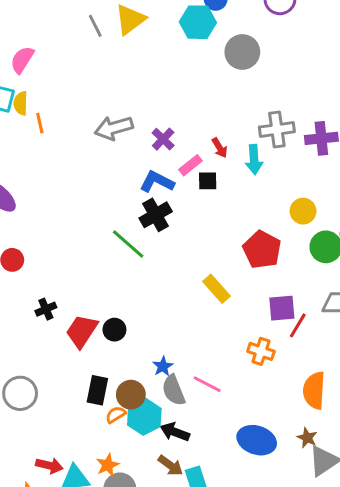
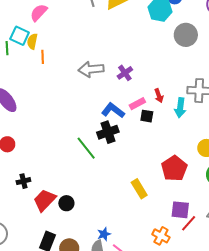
purple cross: (163, 139) -> (125, 73), moved
blue star: (163, 366) -> (104, 234), moved

